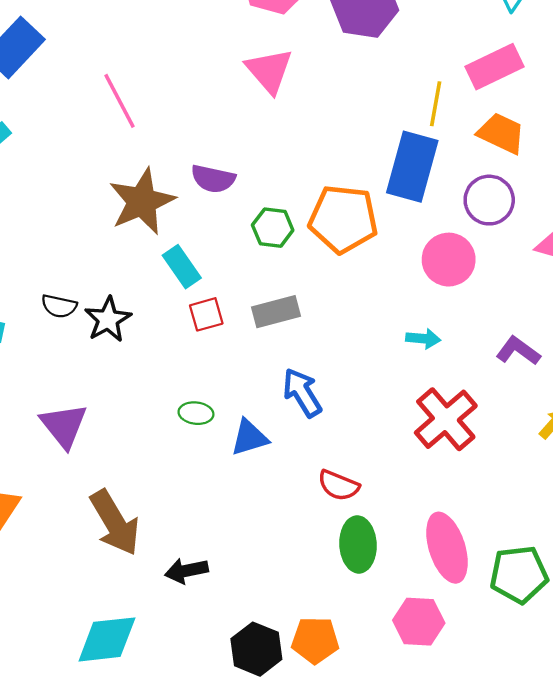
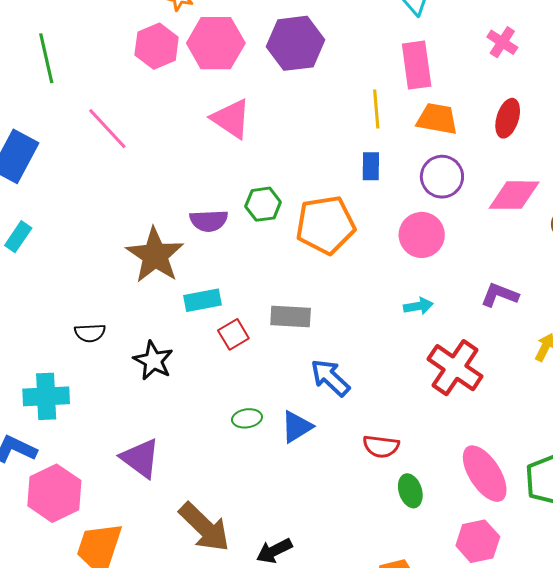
pink rectangle: (495, 67) -> (417, 65), turned -57
pink line: (119, 101) -> (107, 129), moved
blue rectangle: (412, 167) -> (371, 166), size x0.5
green hexagon: (273, 228) -> (263, 204), moved
cyan rectangle: (182, 267) -> (203, 300), turned -51
black semicircle: (59, 306) -> (90, 333), moved
gray rectangle: (276, 312) -> (291, 316), turned 33
green ellipse: (358, 544) -> (410, 491), size x0.7

